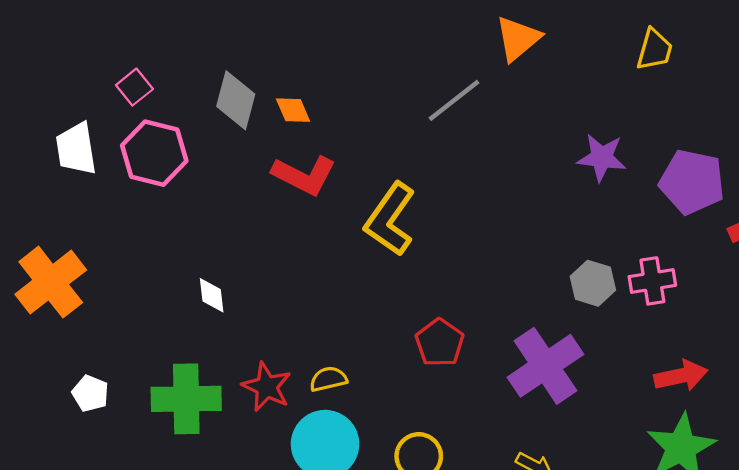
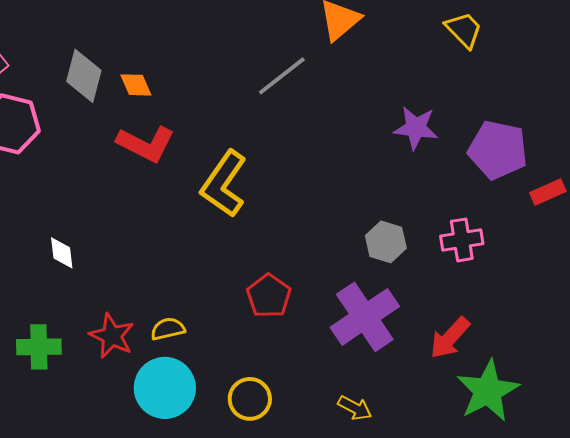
yellow trapezoid: (655, 50) -> (464, 30), turned -60
gray hexagon: (593, 283) -> (386, 242), moved
red arrow: (681, 376) -> (450, 338), moved, turned 144
green cross: (186, 399) -> (39, 347), size x0.7

